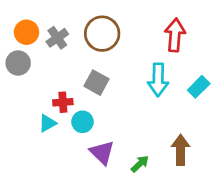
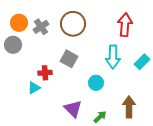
cyan circle: (82, 122) -> (96, 83), moved

